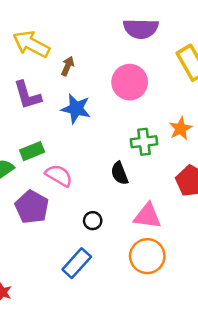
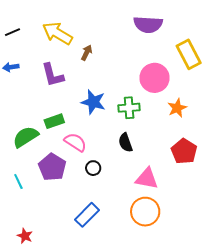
pink circle: (130, 82) -> (155, 78), moved
blue star: (76, 109) -> (93, 102), moved
green cross: (144, 142) -> (129, 108), moved
black circle: (93, 221) -> (93, 168), moved

